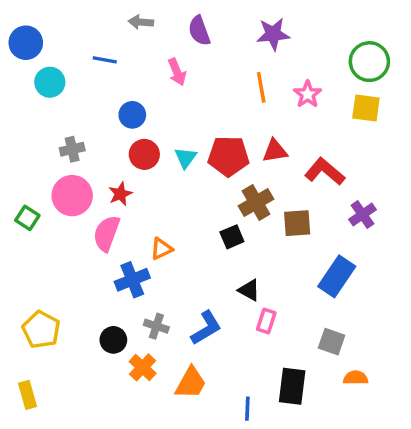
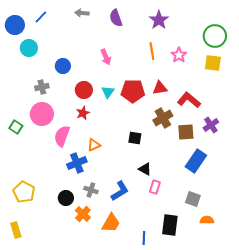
purple star: (273, 34) -> (159, 20), turned -30
blue line: (105, 60) -> (41, 17), moved, turned -56
pink arrow: (177, 72) -> (106, 57), moved
blue circle: (132, 115) -> (63, 66), moved
red star: (120, 194) -> (83, 113), moved
brown cross: (256, 202) -> (163, 118), moved
brown square: (297, 223) -> (186, 132), moved
black square: (232, 237) -> (135, 138), turned 32

